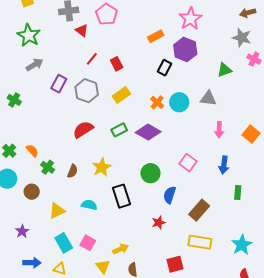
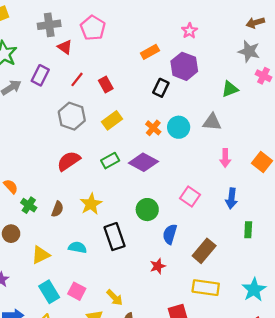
pink star: (190, 19) -> (189, 31), size x0.6
purple rectangle: (59, 84) -> (40, 75), moved
yellow arrow: (121, 249) -> (115, 298), turned 70

